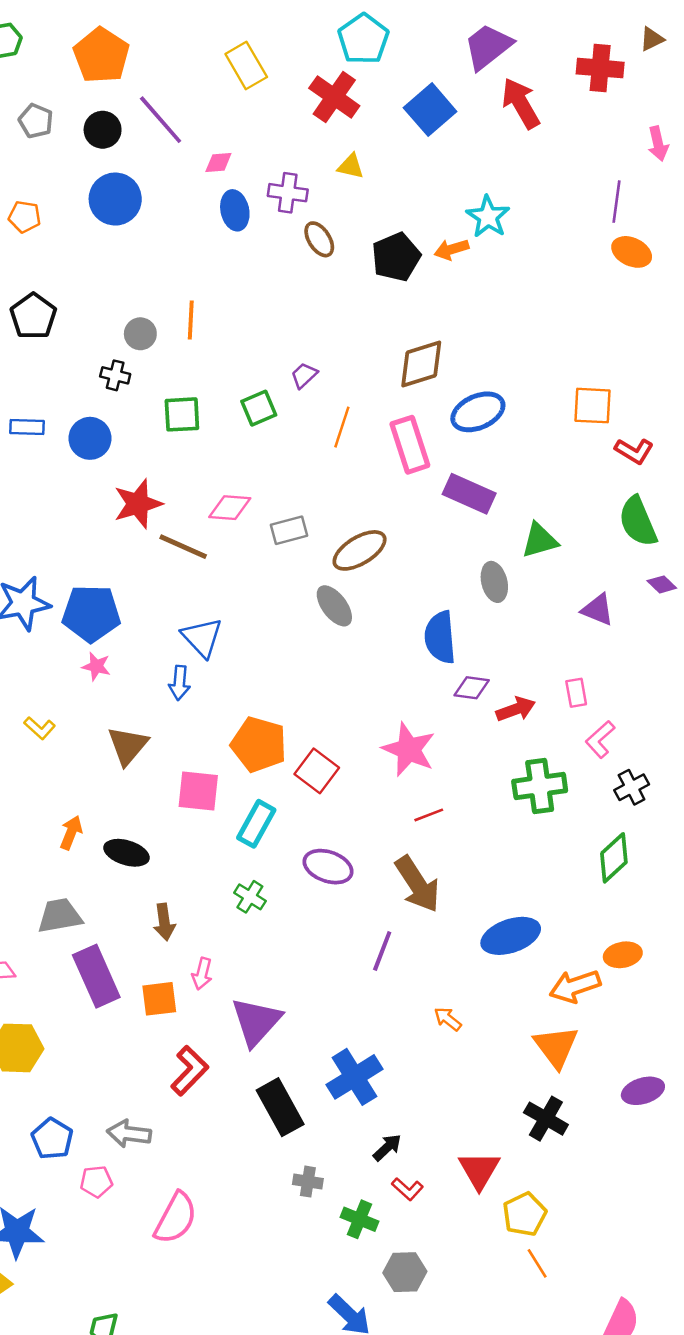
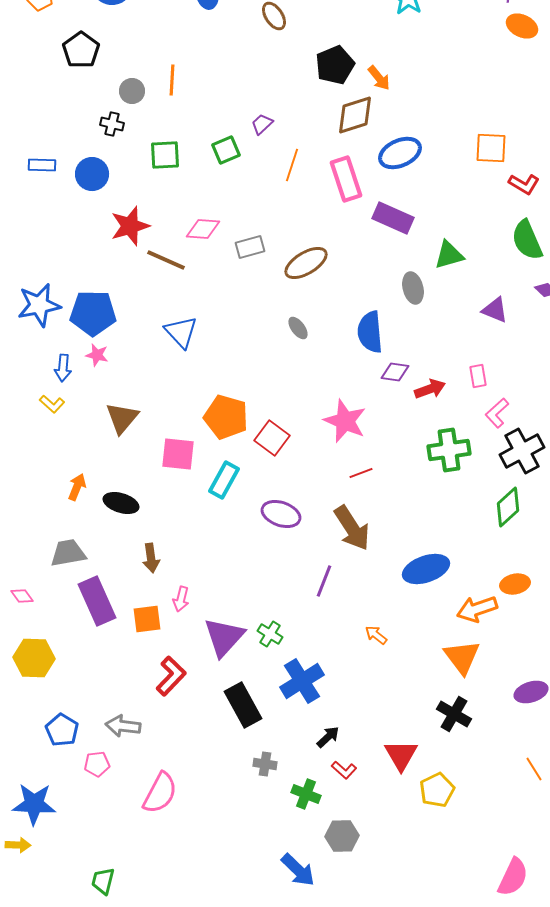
orange arrow: (451, 249) -> (379, 78), moved, turned -112
black pentagon: (396, 257) -> (335, 65), moved
black pentagon: (33, 316) -> (81, 50), moved
gray ellipse: (334, 606) -> (298, 328), moved, size x0.7
blue arrow: (179, 683) -> (63, 368), moved
black cross: (632, 787) -> (522, 451), size x1.6
green cross: (250, 897) -> (270, 634), moved
orange line: (537, 1263) -> (534, 769), moved

